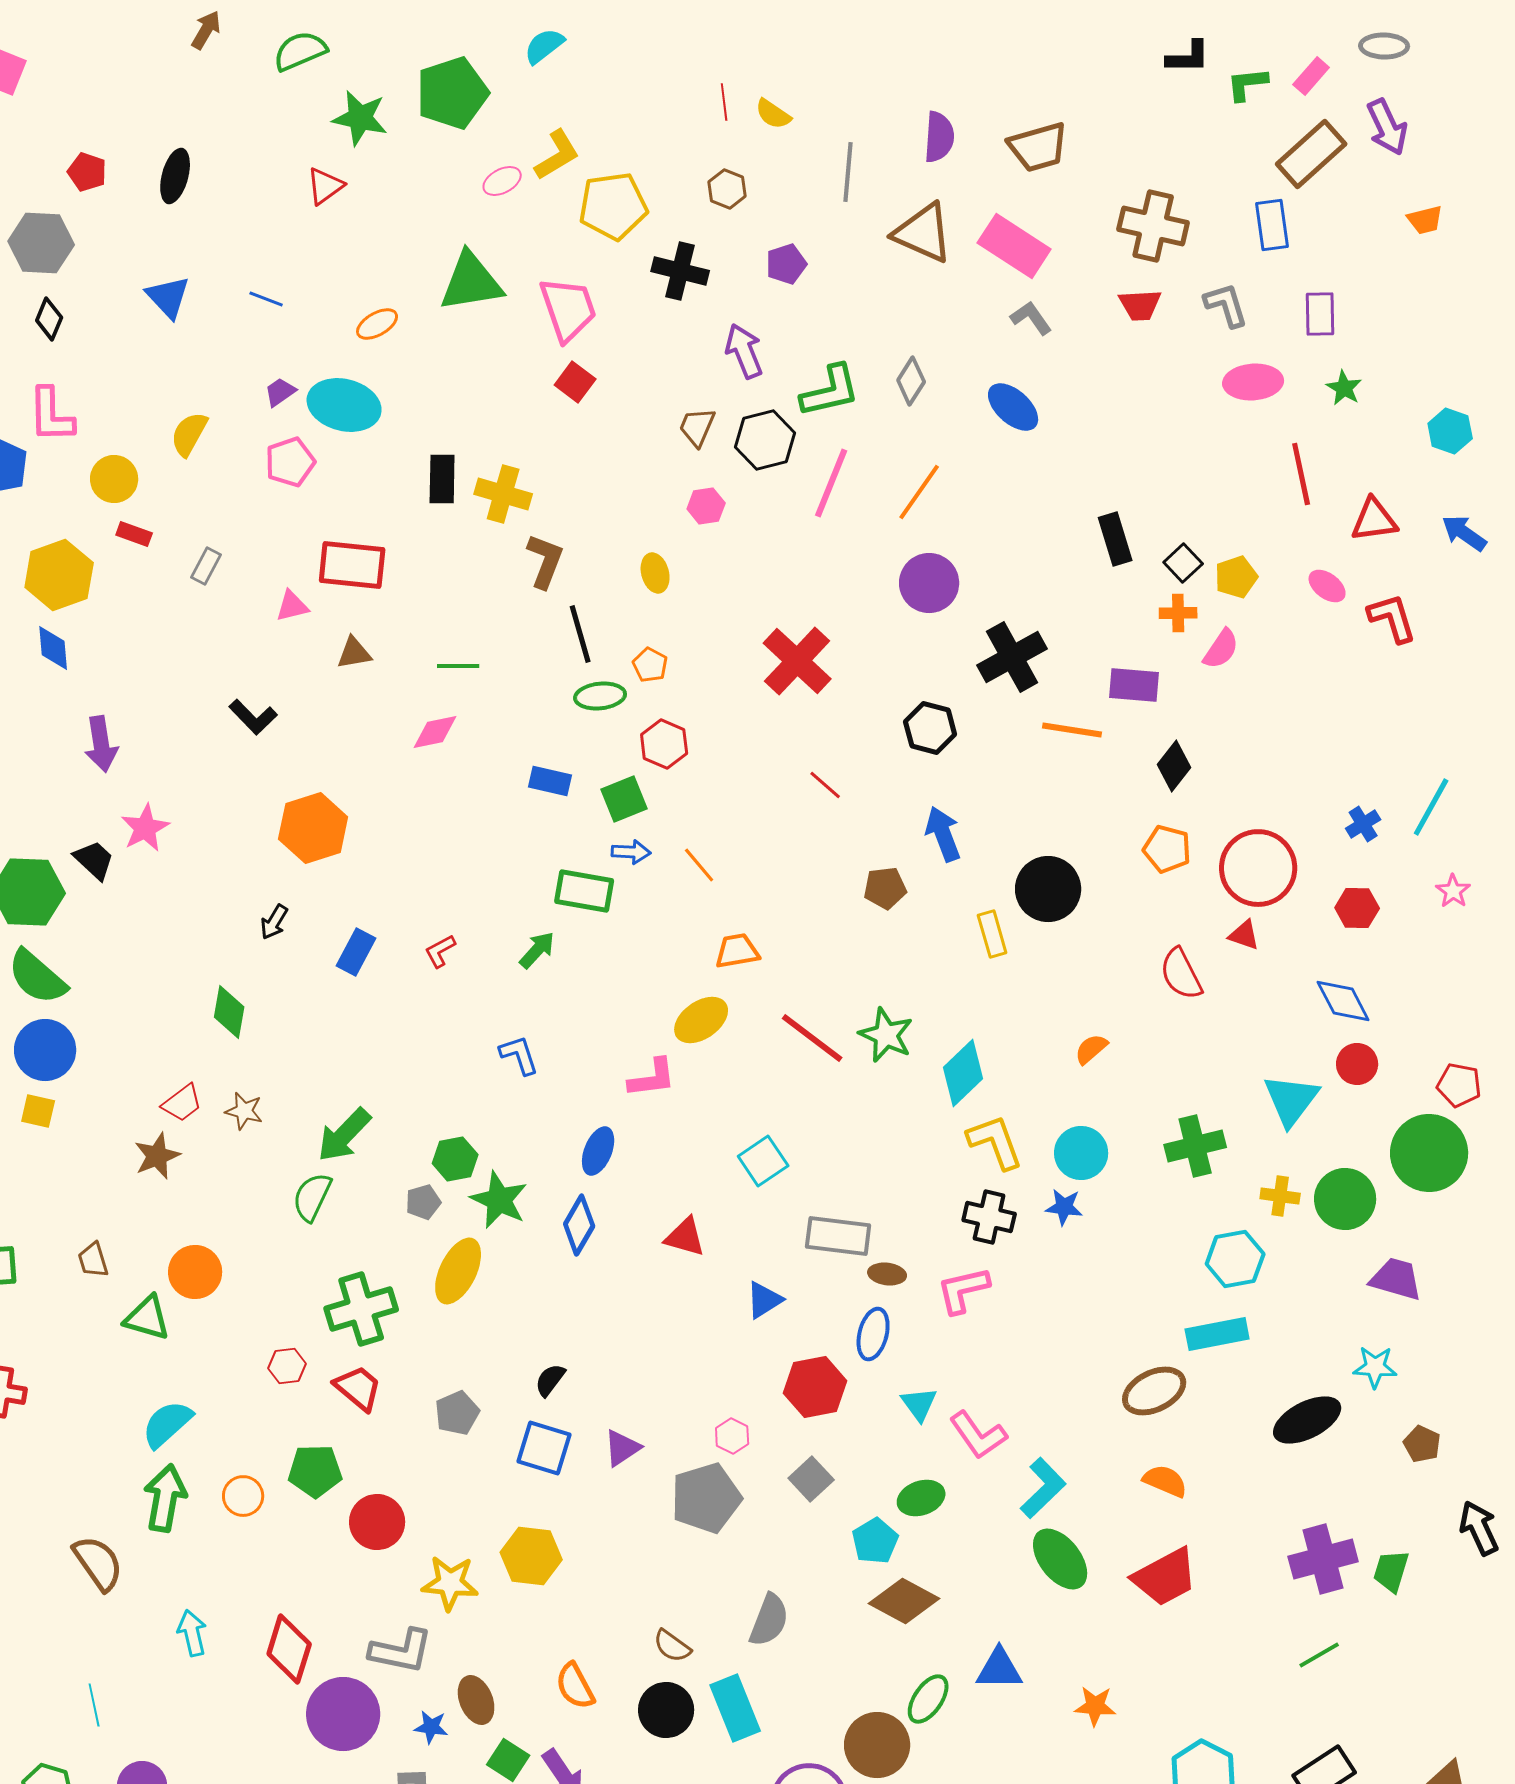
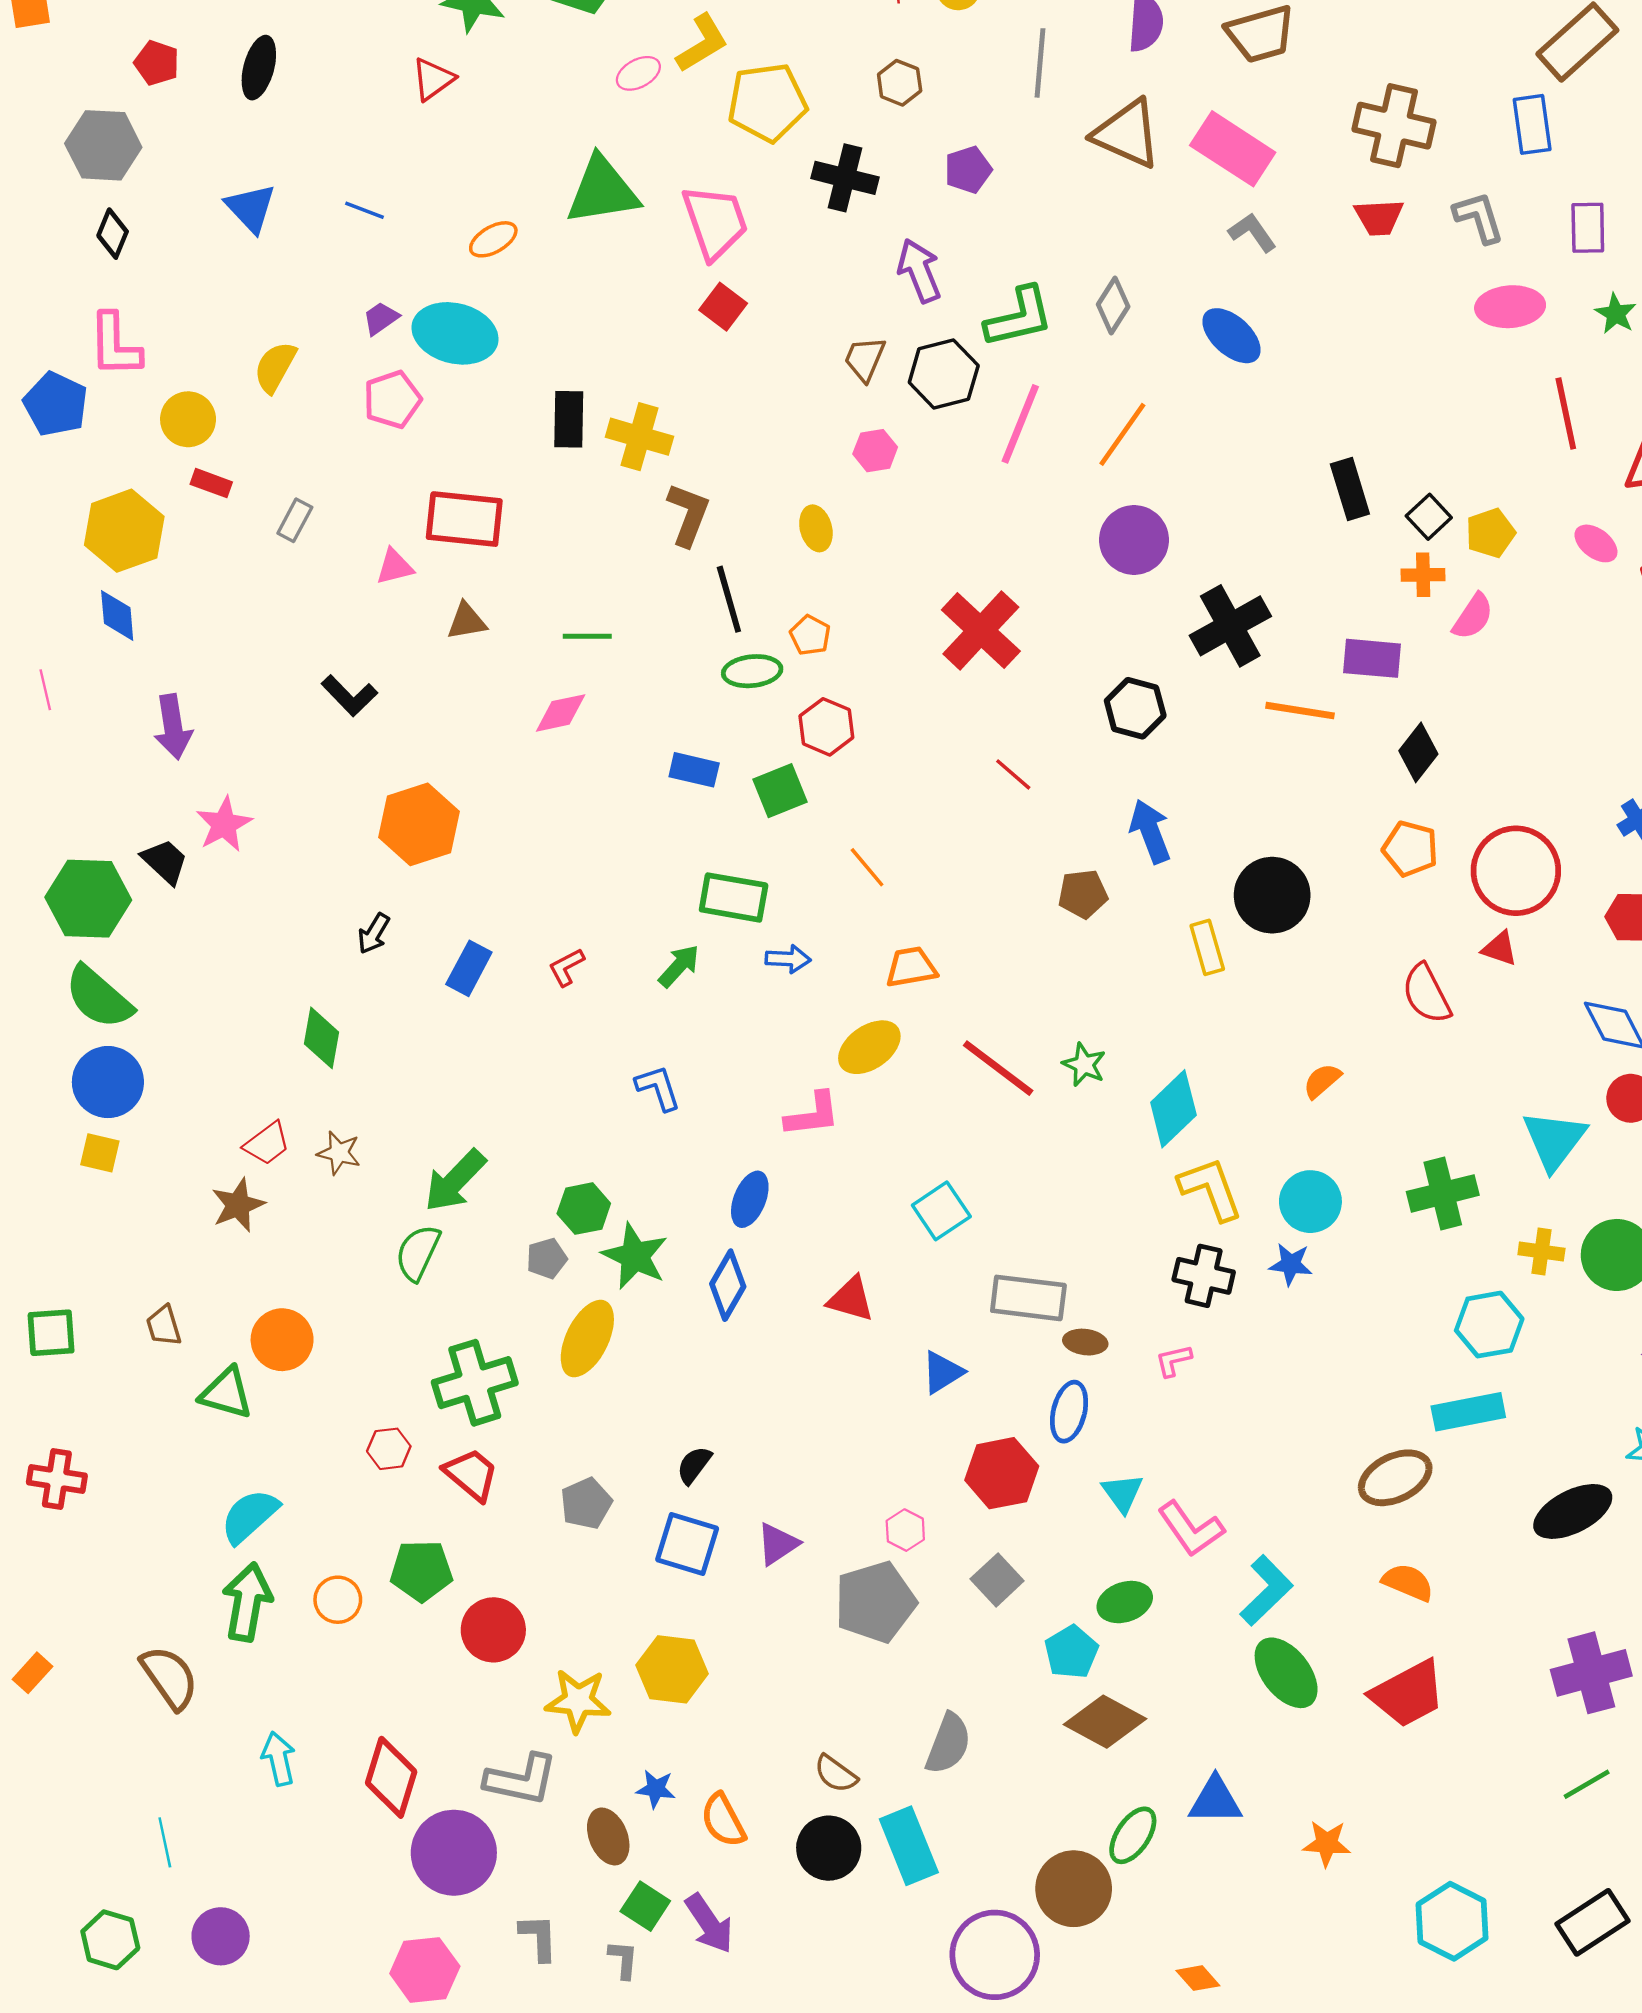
blue arrow: (631, 852) -> (788, 959), moved
green star: (886, 1035) -> (1084, 1065), size x0.7
pink L-shape: (963, 1290) -> (1173, 1361), size x0.6
blue star: (431, 1727) -> (656, 1789), moved

